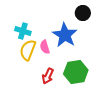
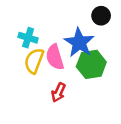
pink semicircle: (45, 47) -> (55, 57), size x1.5
green hexagon: (76, 72) -> (91, 64), moved

